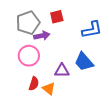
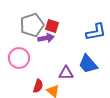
red square: (57, 17) -> (52, 26), moved, turned 32
pink circle: (29, 56) -> (19, 58), moved

